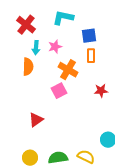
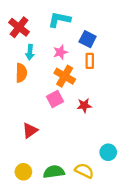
blue square: (89, 36) -> (88, 39), turned 35
pink star: (55, 47) -> (60, 52), moved
red star: (101, 91) -> (84, 105), moved

